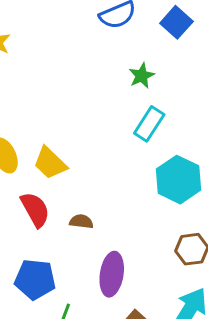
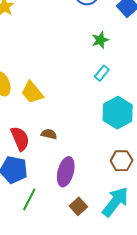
cyan rectangle: (149, 124) -> (102, 73), size x0.7
red semicircle: (35, 210) -> (20, 139), moved

